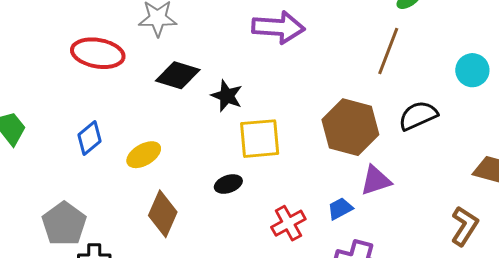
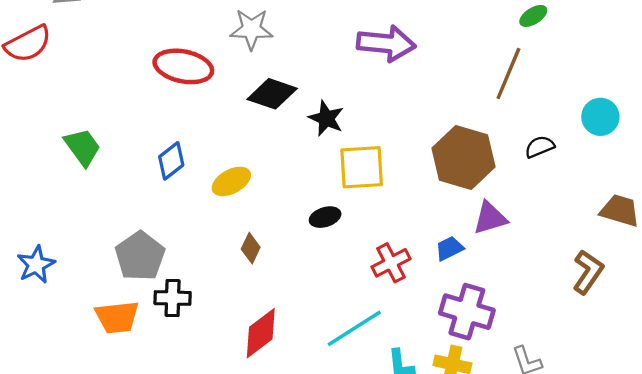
cyan circle: (472, 70) -> (600, 117), moved
black semicircle: (418, 116) -> (540, 147), size x0.7
brown diamond: (163, 214) -> (251, 248), size x0.6

